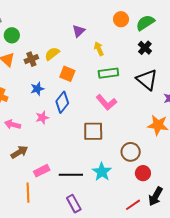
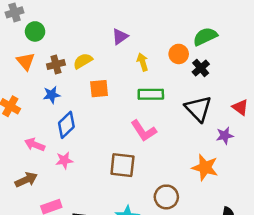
orange circle: (121, 19) -> (179, 54), moved
orange square: (67, 74) -> (99, 89), turned -35
blue star: (37, 89) -> (52, 95), moved
blue diamond: (62, 102) -> (66, 125), moved
pink star: (42, 118) -> (64, 160), moved
pink arrow: (13, 124) -> (35, 145), moved

